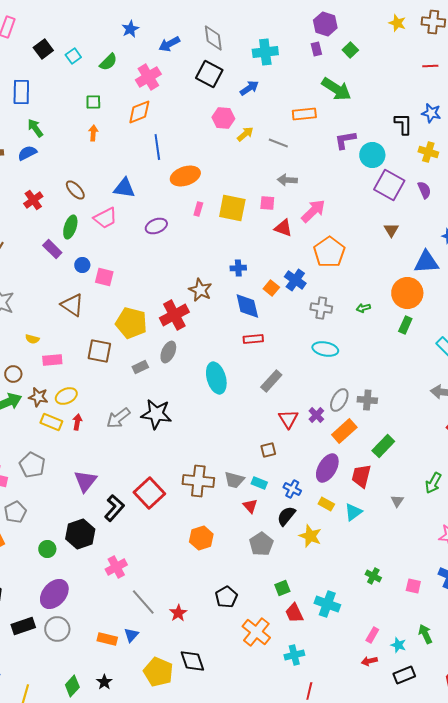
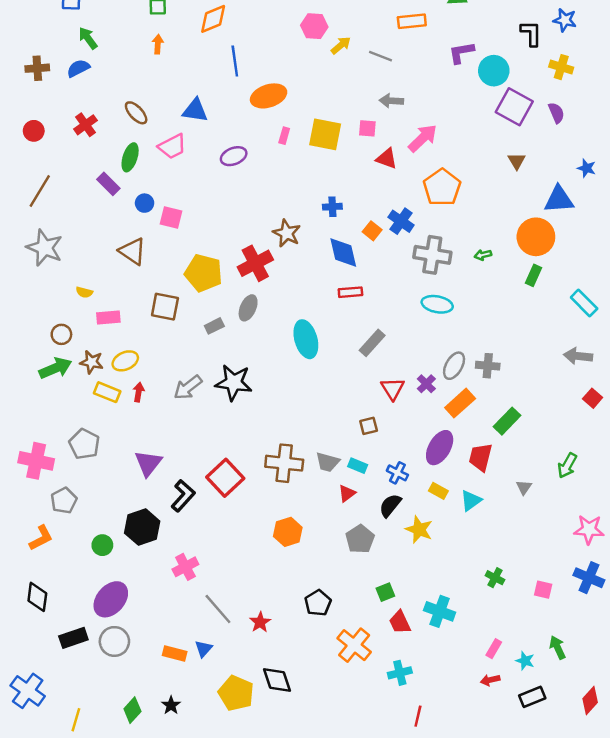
gray cross: (321, 308) -> (432, 255), size x1.4
red triangle: (250, 506) -> (347, 493), turned 35

